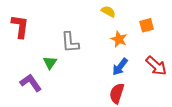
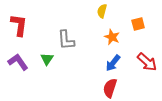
yellow semicircle: (108, 12) -> (102, 11), turned -104
purple L-shape: (31, 83) -> (18, 62), moved

